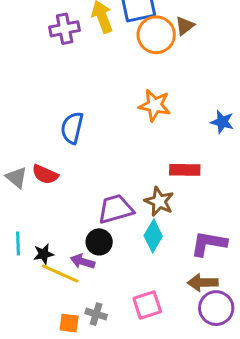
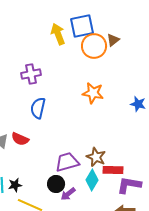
purple cross: (65, 29) -> (31, 74), moved
red rectangle: (185, 170) -> (113, 170), moved
black star: (44, 254) -> (15, 185), moved
purple arrow: (83, 261) -> (68, 194), moved, turned -56

